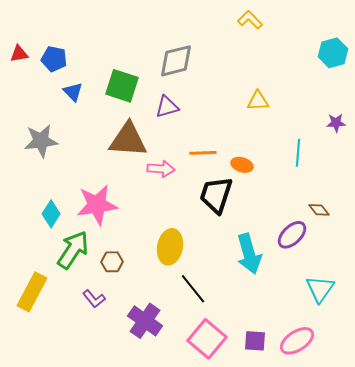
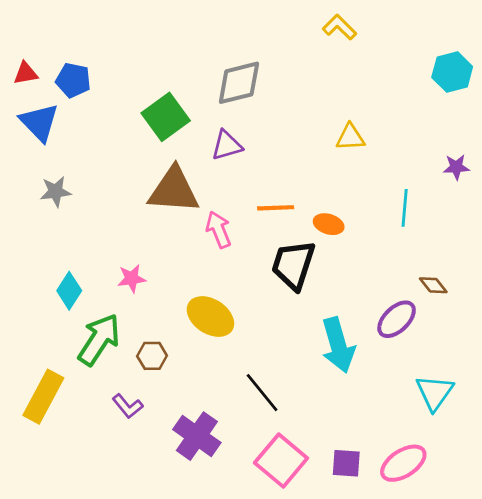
green square: (122, 86) -> (166, 117), turned 36
blue triangle: (73, 92) -> (39, 122), moved, size x1.5
gray star: (41, 141) -> (56, 192), size x0.7
pink arrow: (161, 169) -> (219, 230), turned -116
pink star: (97, 205) -> (132, 278), size x0.5
yellow ellipse: (170, 247) -> (210, 317), moved, turned -68

